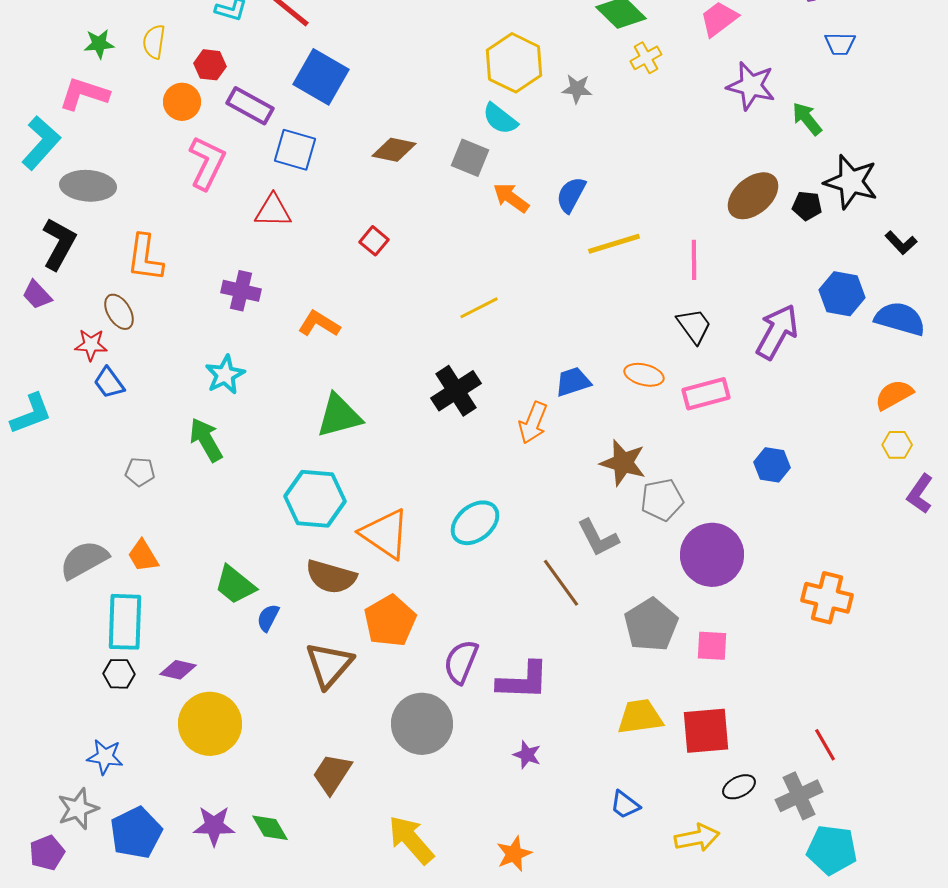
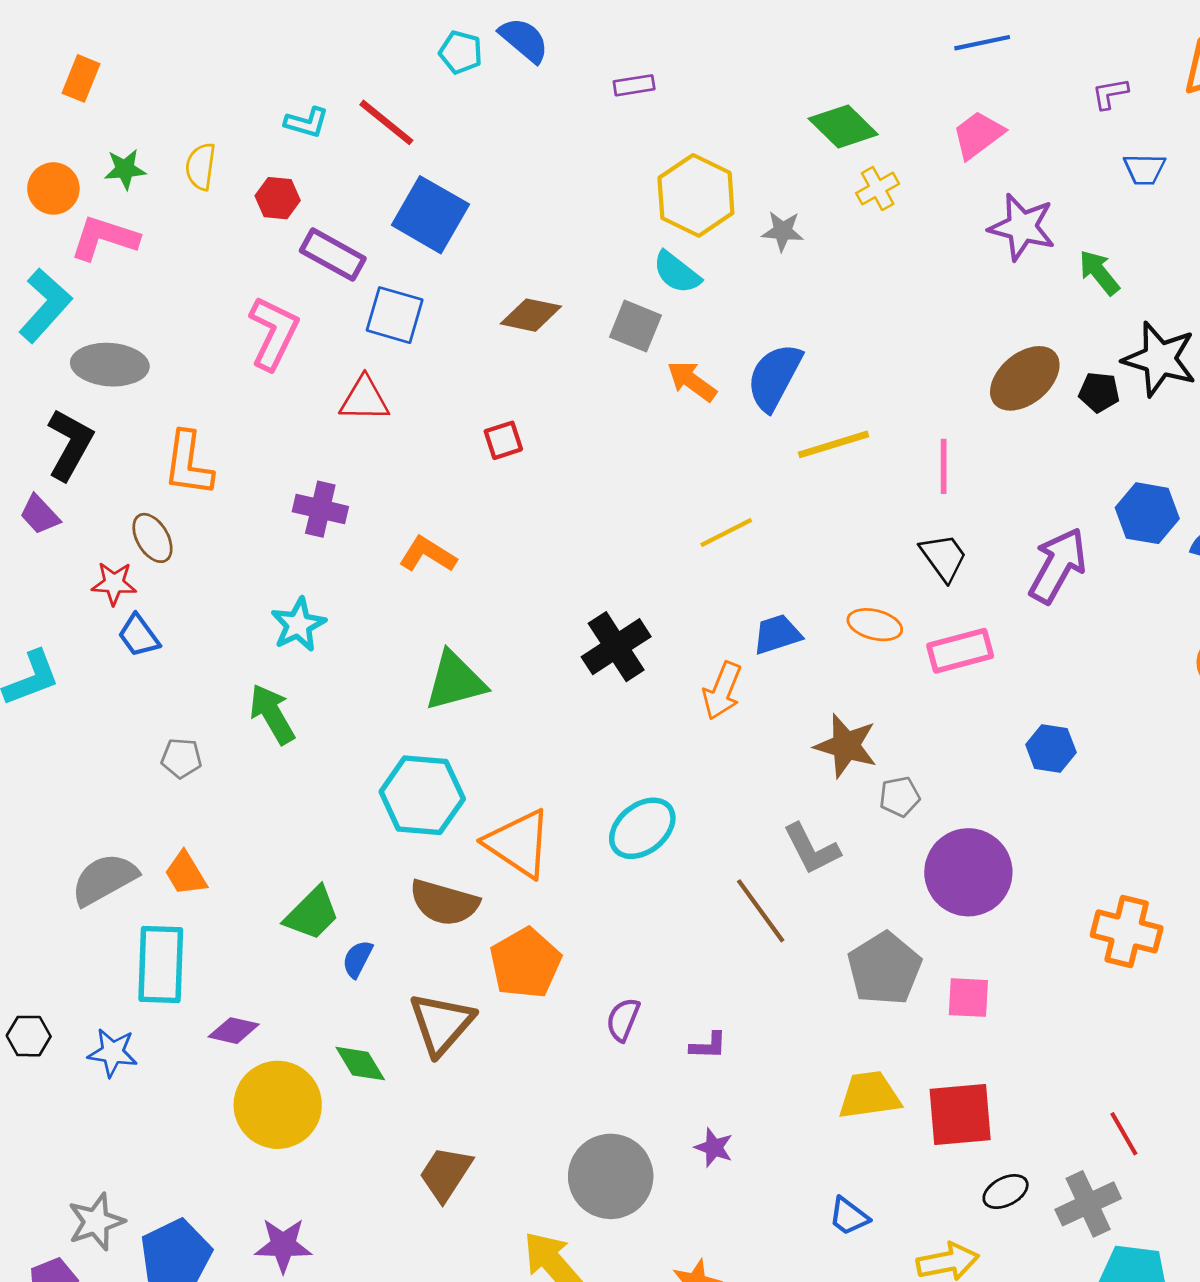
orange circle: (182, 102) -> (53, 188), moved
blue semicircle: (571, 195) -> (774, 377), size x1.4
red square: (374, 241) -> (503, 440), turned 32
yellow line: (479, 308) -> (726, 532), moved
gray pentagon: (662, 500) -> (900, 797), size x0.7
green trapezoid: (235, 585) -> (312, 914), turned -84
purple semicircle: (461, 662) -> (623, 1020), size x0.7
black hexagon: (119, 674) -> (29, 1036), moved
purple L-shape: (523, 681) -> (708, 1046), size x0.5
gray circle: (422, 724) -> (611, 1176), moved
blue star: (105, 757) -> (113, 1053), moved
green diamond: (270, 828) -> (360, 1064), moved

